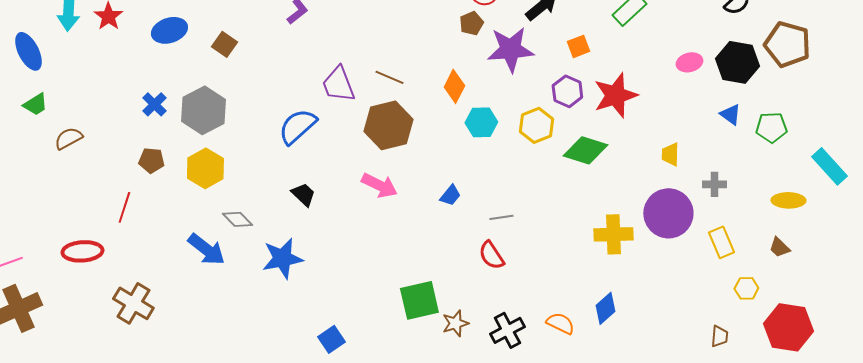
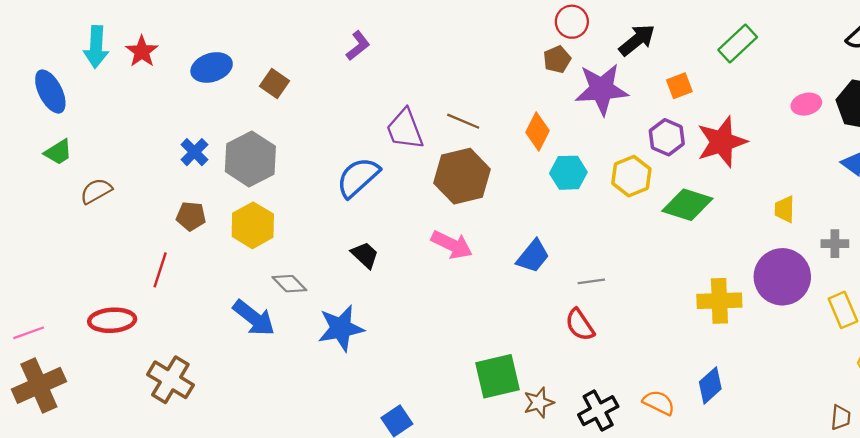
blue trapezoid: (450, 195) -> (533, 256), size x1.4

